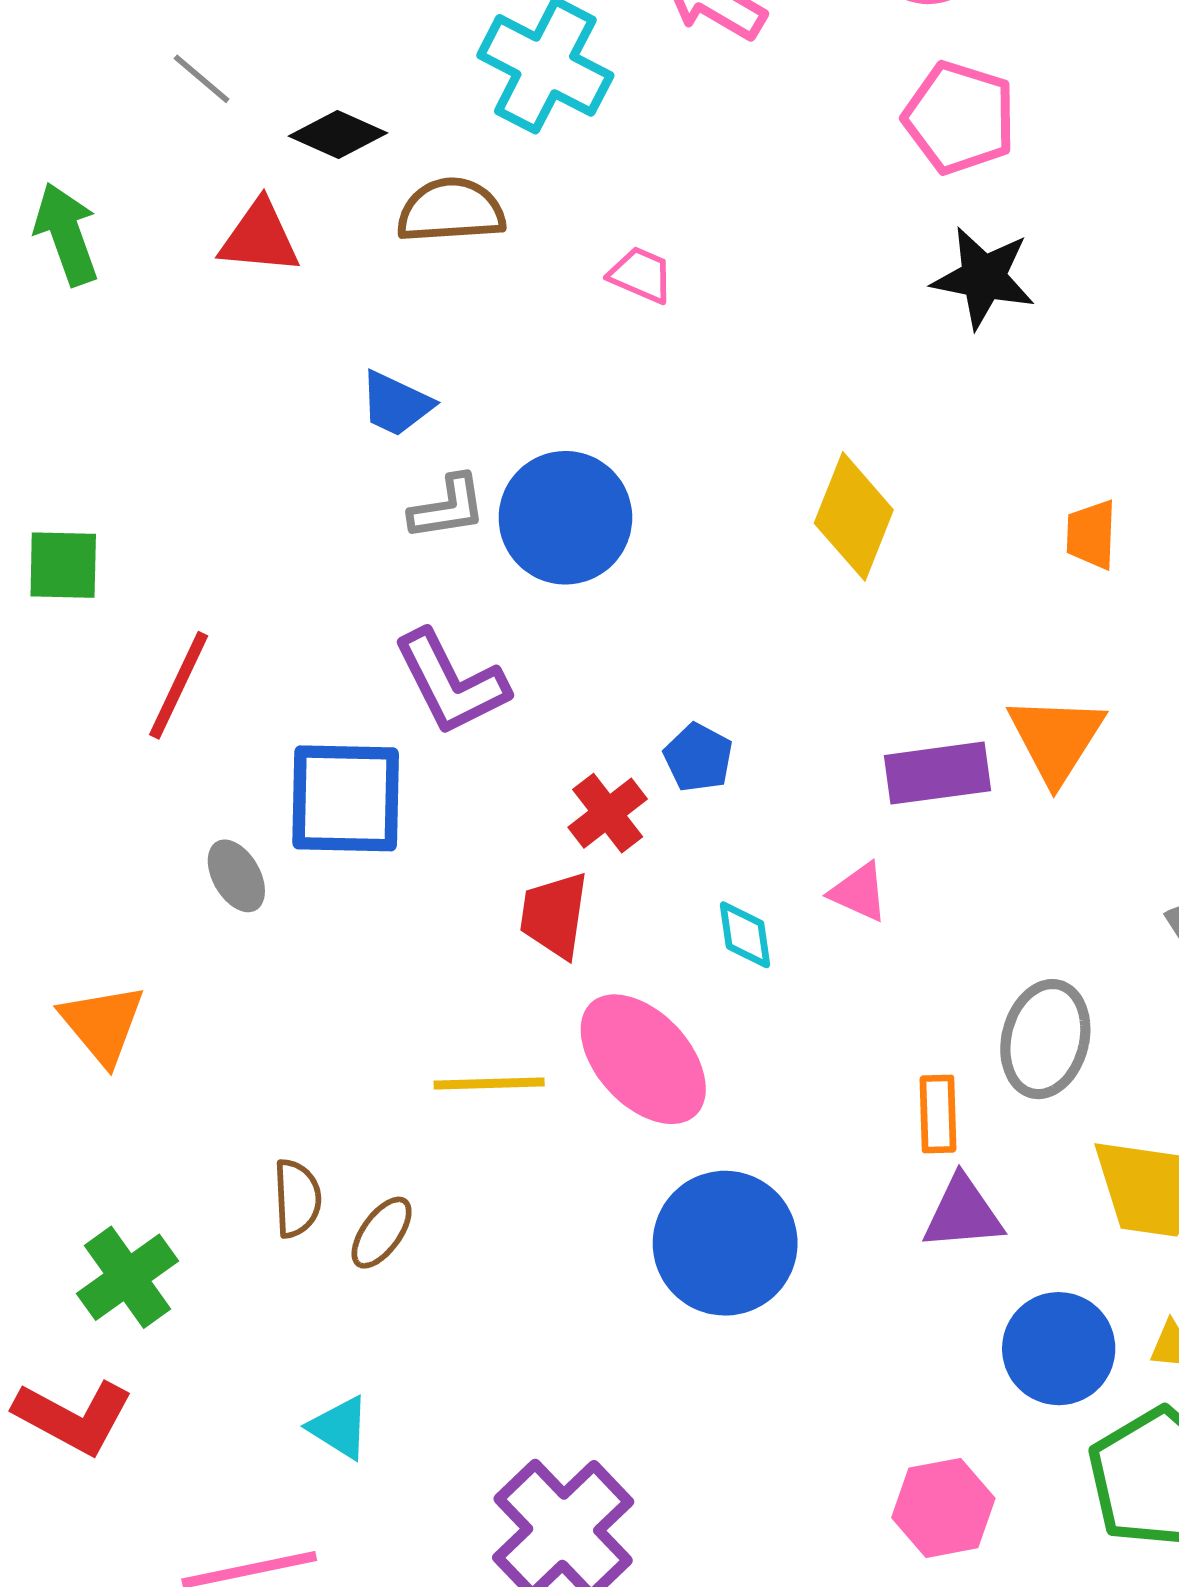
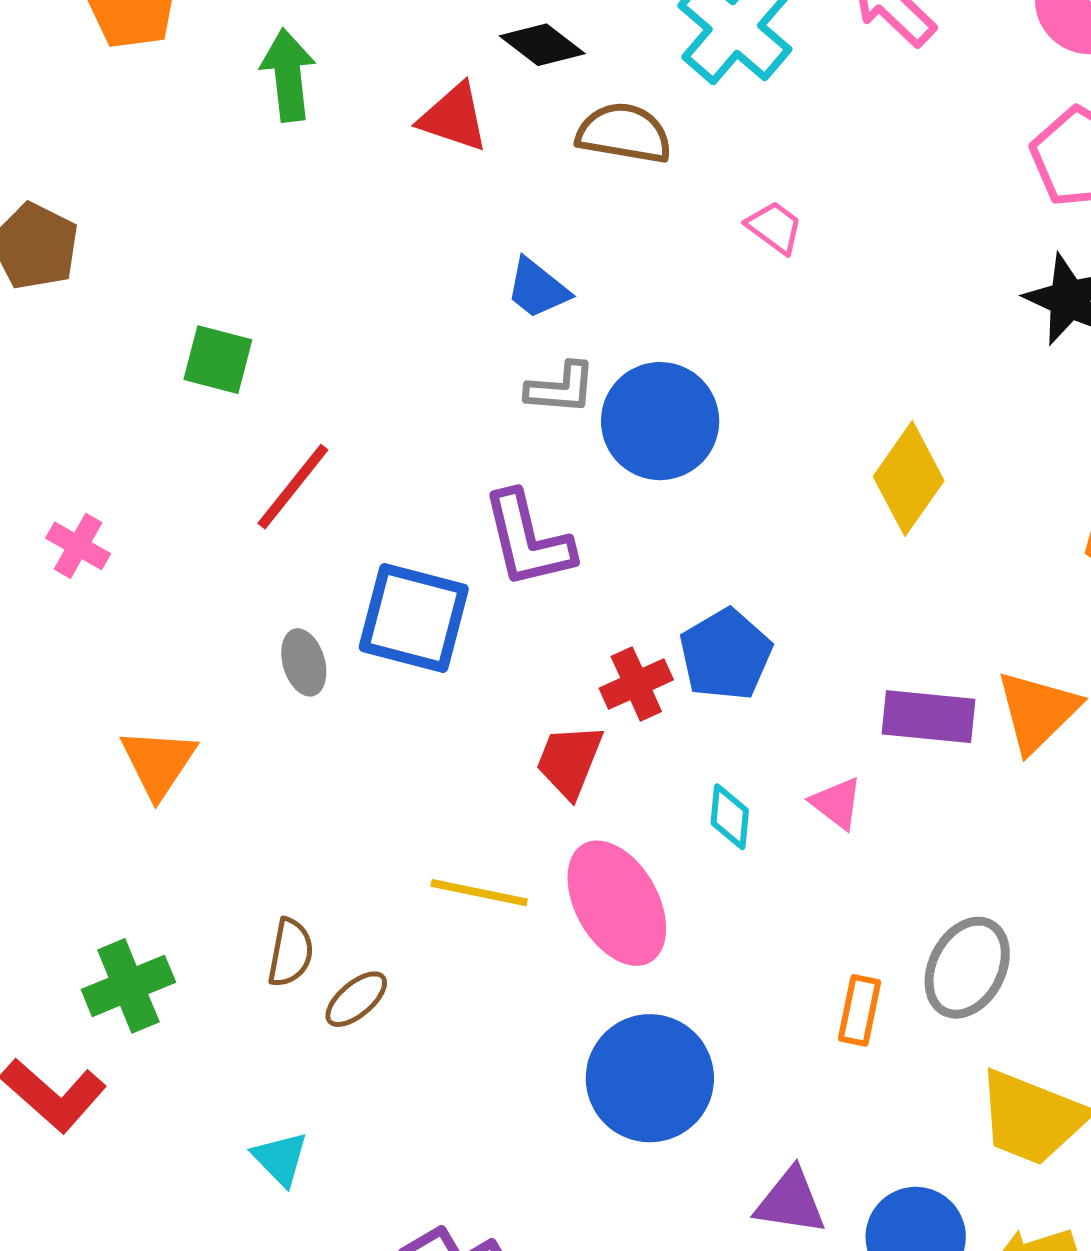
blue pentagon: (698, 758) -> (726, 655), size x1.5
purple triangle: (963, 1213) -> (791, 1202), moved

